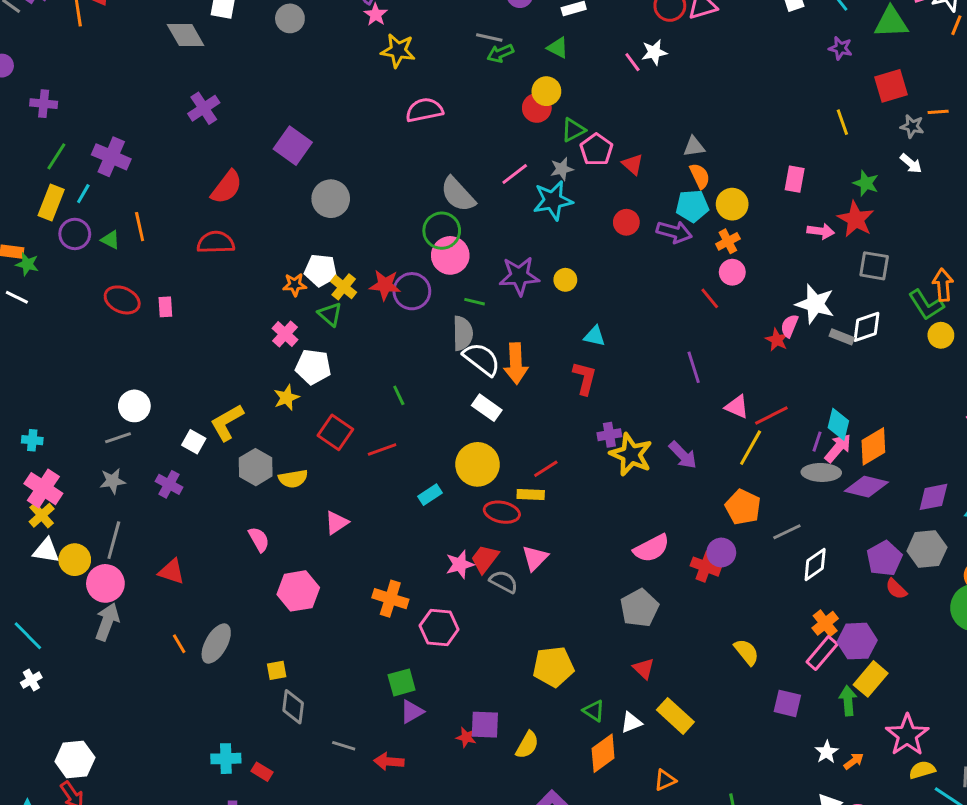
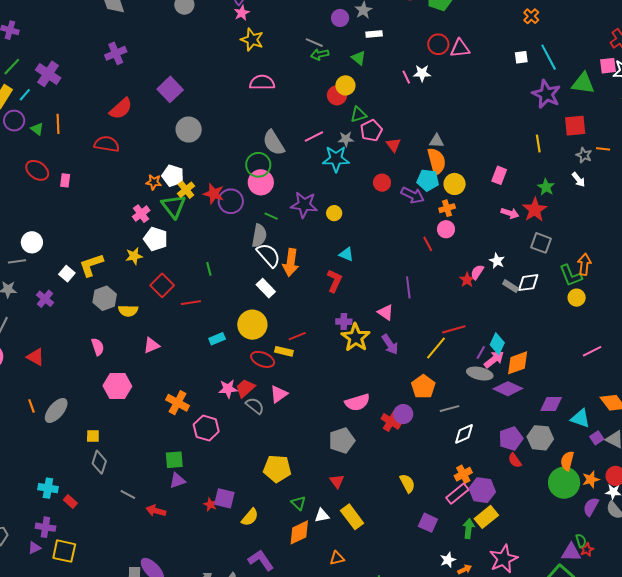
purple star: (841, 48) -> (546, 94), size x1.8
orange semicircle: (700, 176) -> (437, 161), size x1.5
white star: (815, 304) -> (497, 261), size x0.6
green triangle: (330, 314) -> (174, 206), size x1.5
pink triangle: (737, 407) -> (386, 312), moved

